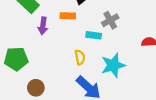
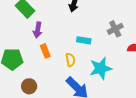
orange rectangle: (68, 16) -> (45, 51), moved, turned 64
gray cross: (110, 20) -> (115, 29), moved

